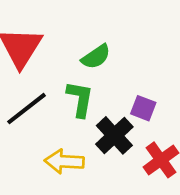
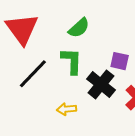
yellow arrow: (64, 161) -> (66, 109), size x0.7

